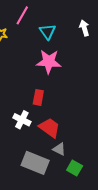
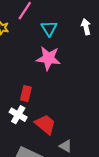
red rectangle: (38, 97) -> (26, 94), moved
gray triangle: (59, 149) -> (66, 146), moved

